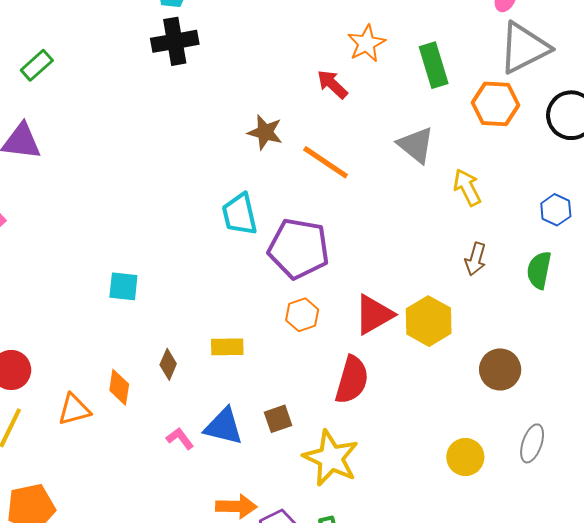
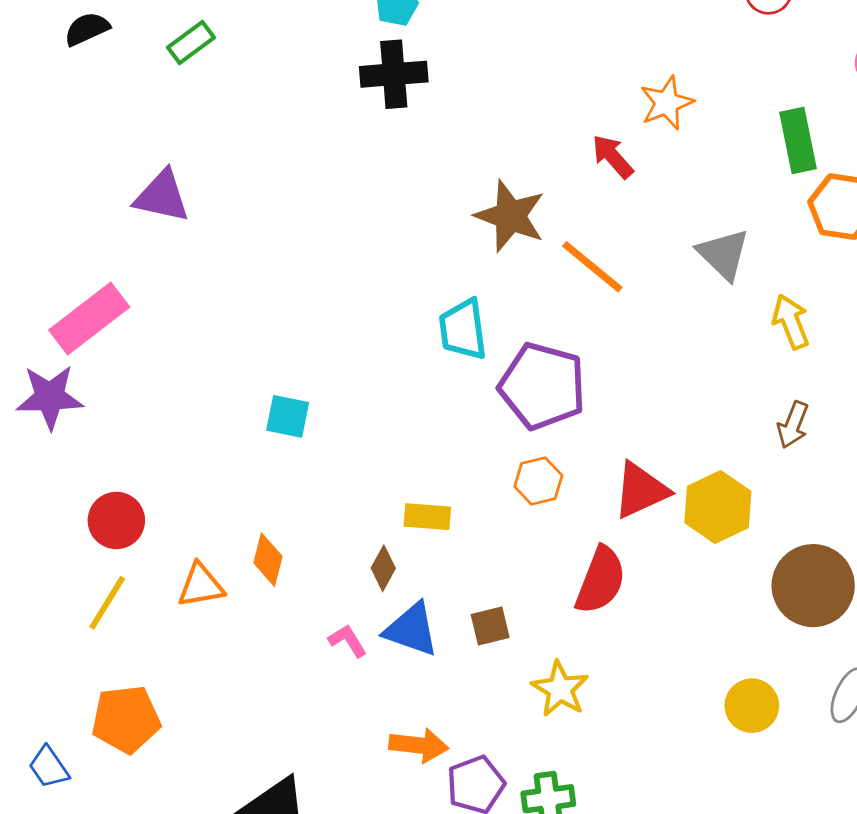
green rectangle: (37, 65) -> (191, 42), moved
green rectangle: (434, 65) -> (798, 141), moved
brown star: (265, 132) -> (510, 216), size x1.4
brown diamond: (168, 364) -> (383, 568), moved
brown circle: (500, 369) -> (813, 586), size x1.4
yellow star: (331, 458) -> (560, 689), size x0.7

